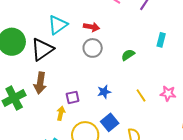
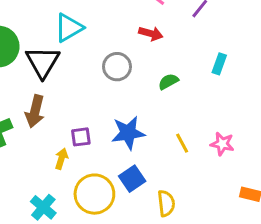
red arrow: (91, 27) -> (151, 34), moved
black triangle: (42, 49) -> (43, 62), turned -30
blue star: (104, 92) -> (128, 133), size x1.6

